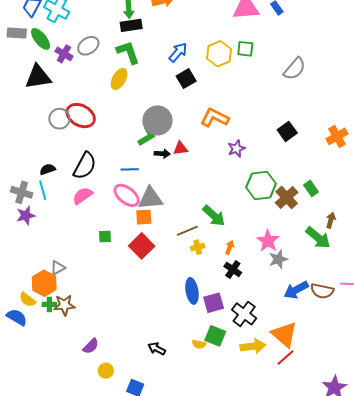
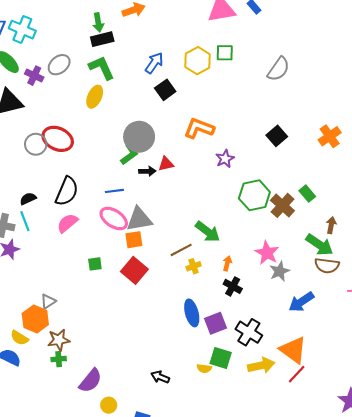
brown semicircle: (322, 291) -> (327, 266), moved
green cross: (49, 304) -> (59, 359), moved
purple semicircle: (91, 346) -> (90, 381), size x1.4

